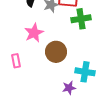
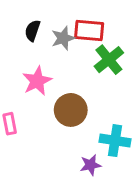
green cross: (81, 19) -> (109, 60), turned -30

